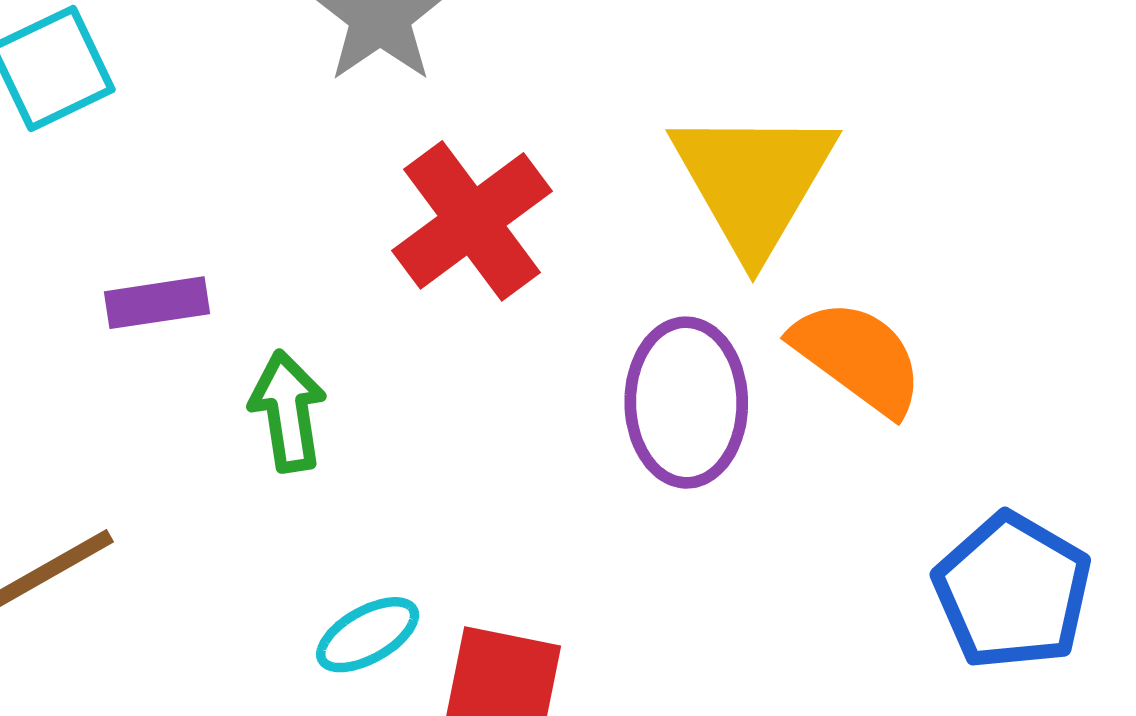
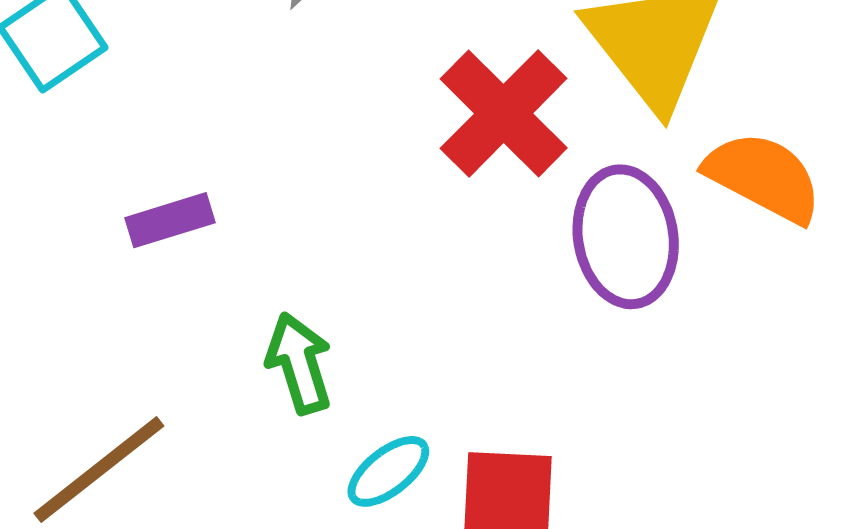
red cross: (472, 221) -> (504, 113), moved
green arrow: (288, 411) -> (299, 363), moved

